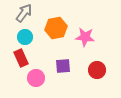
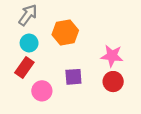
pink star: (85, 37) -> (112, 56), moved
red rectangle: (21, 58) -> (24, 68), turned 60

